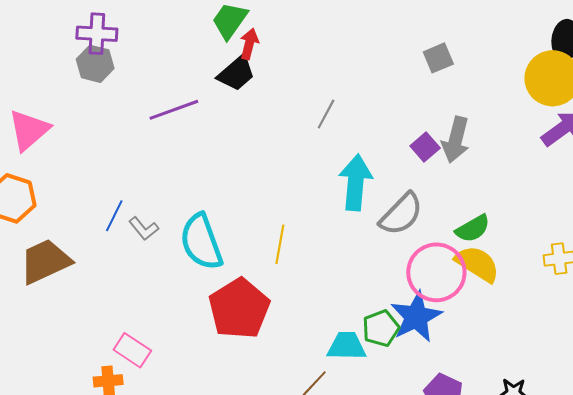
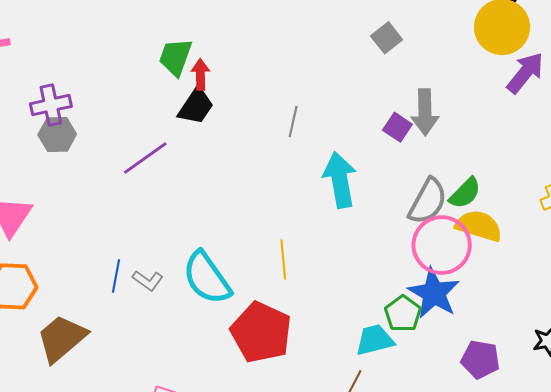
gray semicircle: (401, 214) -> (428, 201), moved

